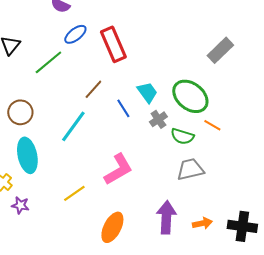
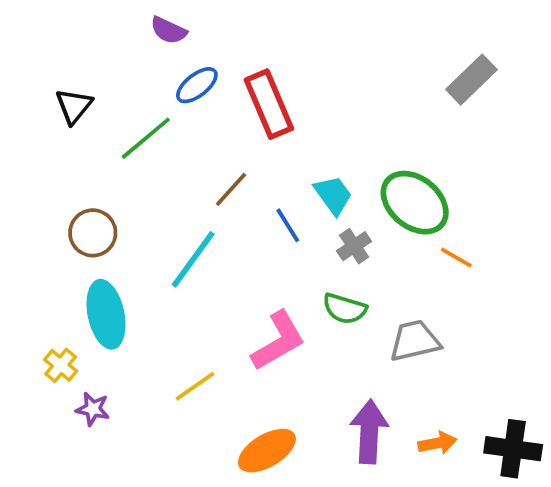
gray rectangle: (220, 50) -> (471, 80), moved
green semicircle: (182, 136) -> (345, 309), moved
orange ellipse: (112, 227) -> (267, 451), turned 32

